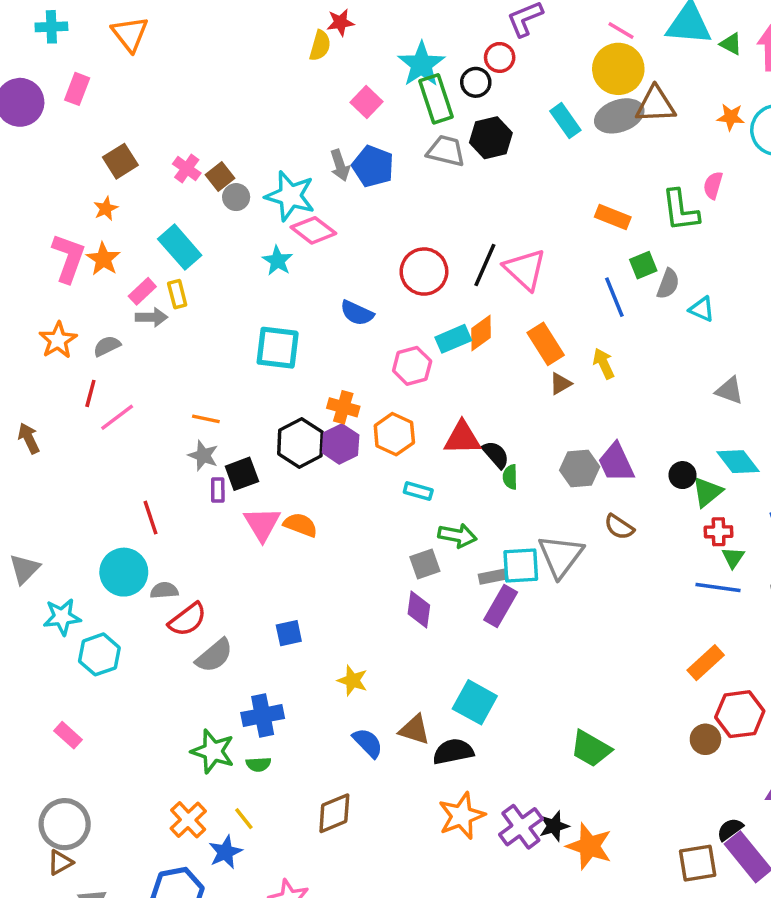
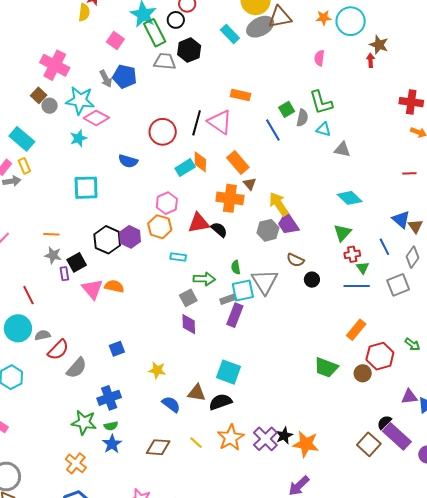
pink cross: (187, 169) -> (55, 65), moved, size x1.8
green L-shape: (680, 210) -> (321, 102), moved
orange rectangle: (613, 217) -> (240, 95), moved
cyan star: (277, 261) -> (78, 138), turned 30
orange diamond: (481, 333) -> (200, 162), turned -45
yellow arrow: (604, 364) -> (279, 204), moved, size x1.4
pink hexagon: (412, 366) -> (167, 203), moved
brown triangle: (560, 384) -> (250, 184), turned -32
gray triangle: (730, 390) -> (342, 149), moved
orange cross: (343, 407) -> (230, 198), moved, size x1.5
cyan diamond: (738, 462) -> (350, 198), moved
black circle: (683, 475) -> (312, 280), moved
green semicircle: (510, 477) -> (236, 267), moved
green trapezoid: (591, 749) -> (326, 367), moved
brown diamond: (334, 813) -> (158, 447), turned 35
yellow line: (244, 819) -> (196, 443), moved
blue star: (225, 852) -> (112, 444), moved
brown square: (698, 863) -> (369, 444), turned -30

